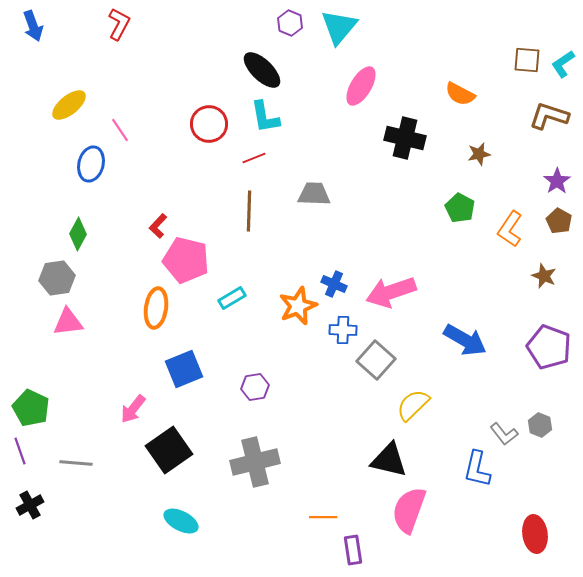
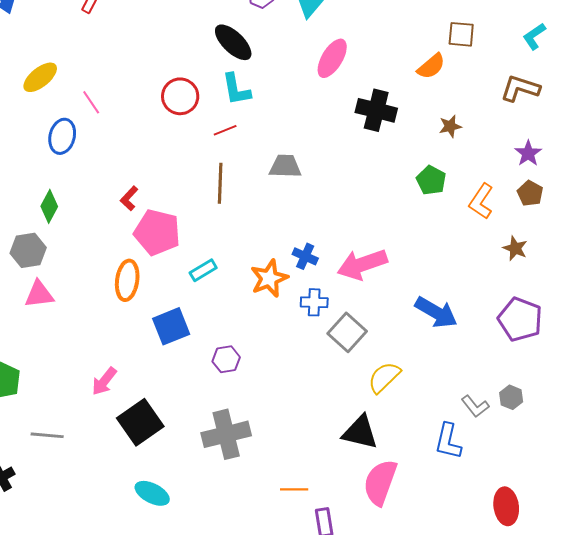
brown square: (527, 60) -> (461, 34), moved
orange semicircle: (460, 94) -> (431, 66), turned -68
blue square: (184, 369) -> (171, 326), moved

